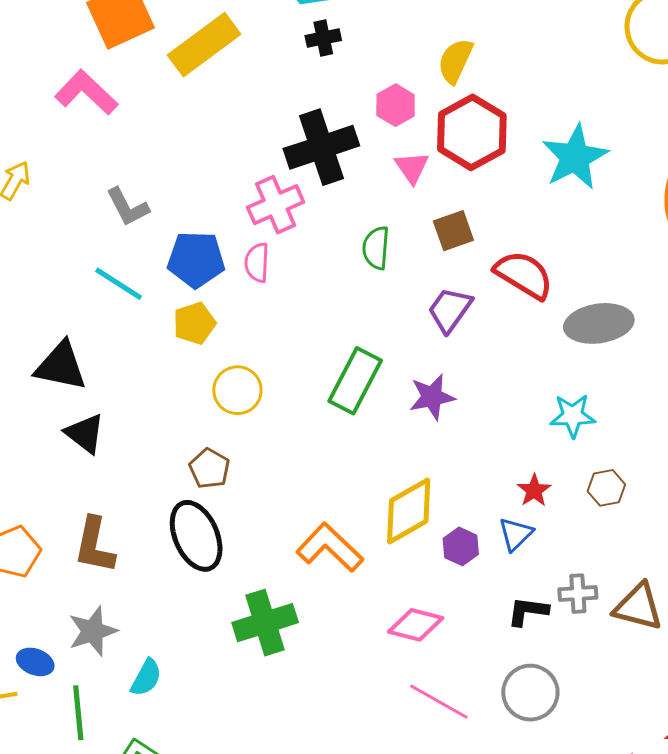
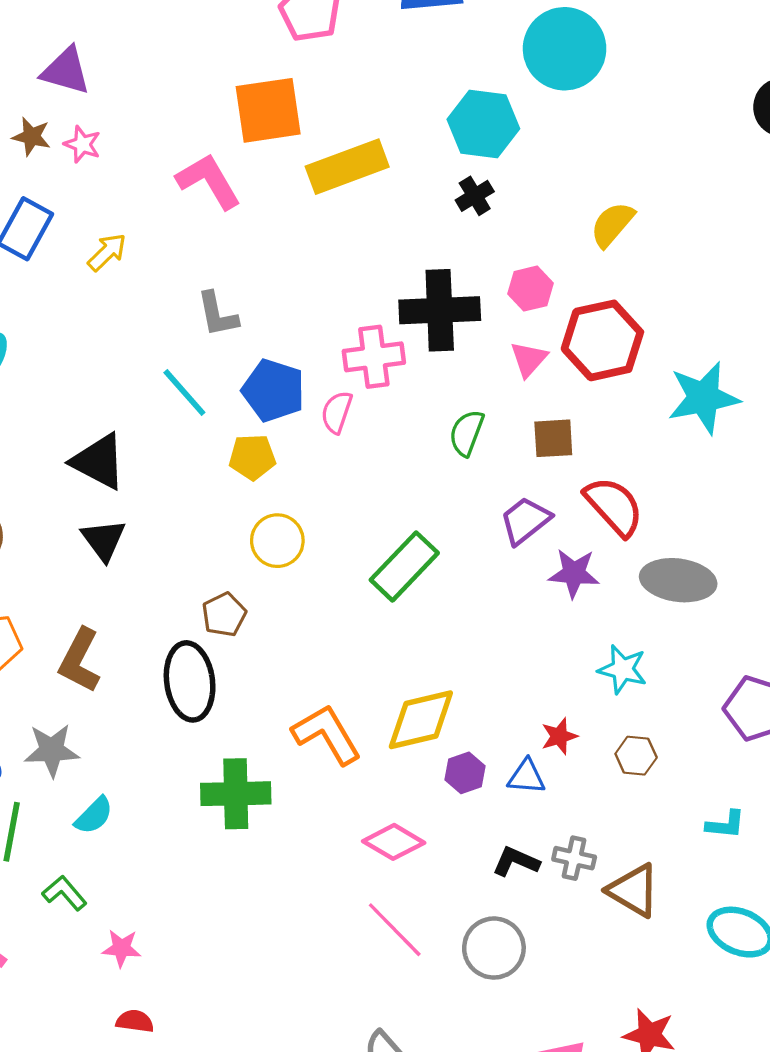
black cross: (323, 38) -> (475, 196), turned -36
yellow semicircle: (455, 61) -> (612, 224), moved
purple star: (432, 397) -> (574, 573), moved
blue triangle: (516, 534) -> (526, 777), turned 33

